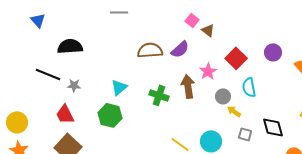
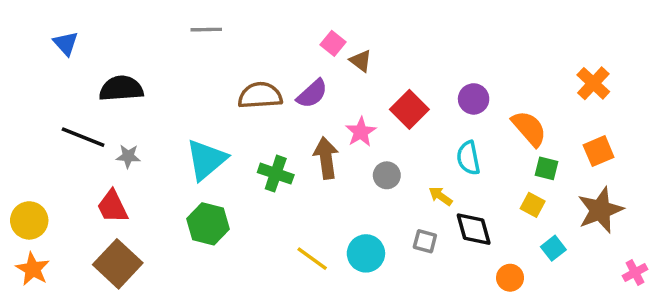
cyan triangle: (119, 87) -> (206, 160), size x1.5
cyan semicircle: (249, 87) -> (468, 158), moved
yellow arrow: (234, 111) -> (441, 196), moved
green hexagon: (110, 115) -> (208, 224), moved

